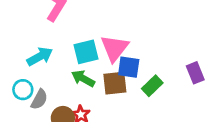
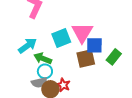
green arrow: (83, 78) -> (43, 58), moved
cyan circle: (23, 90) -> (45, 71), moved
gray semicircle: (39, 99) -> (39, 82), moved, turned 56

